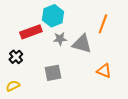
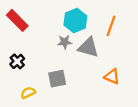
cyan hexagon: (53, 16) -> (75, 20), moved
red rectangle: (31, 32) -> (17, 20), moved, turned 65
yellow semicircle: (13, 86) -> (28, 93), moved

